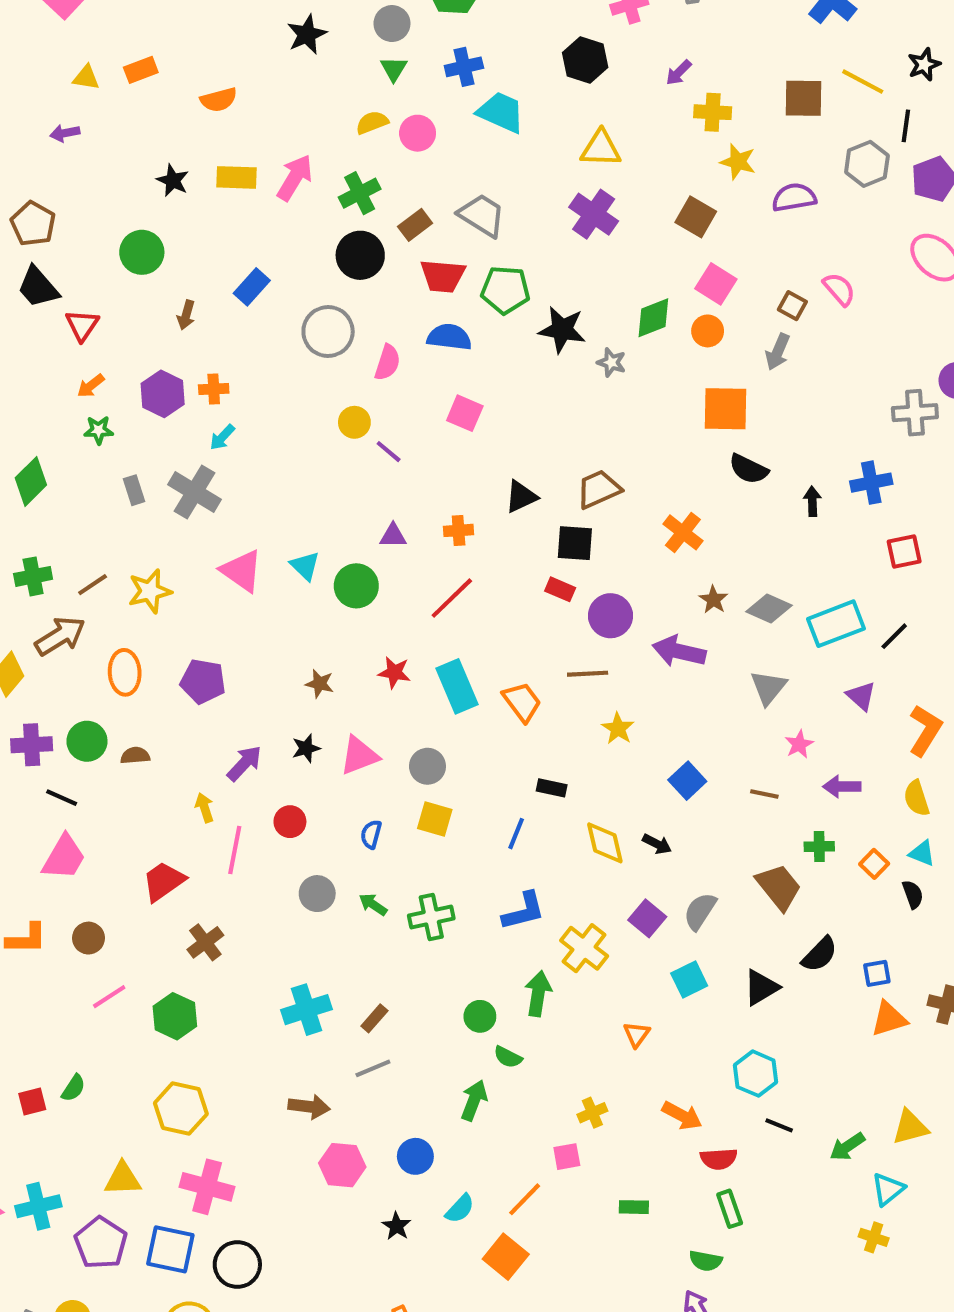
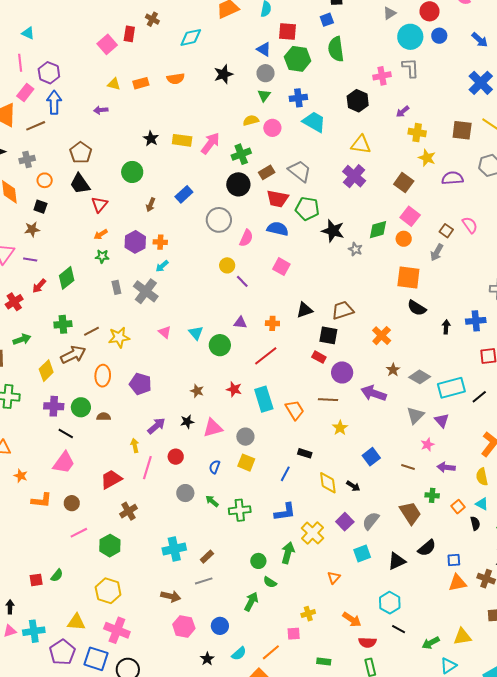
orange semicircle: (219, 100) -> (176, 79), moved
pink triangle: (242, 571) -> (165, 332), size x0.6
purple triangle: (861, 696) -> (442, 420), moved

